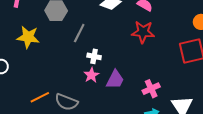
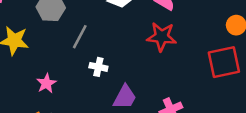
pink star: (91, 75) -> (46, 83), moved

